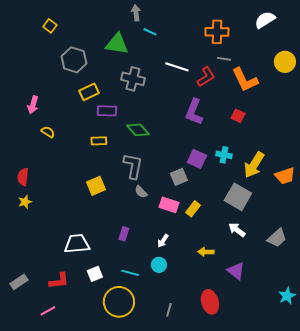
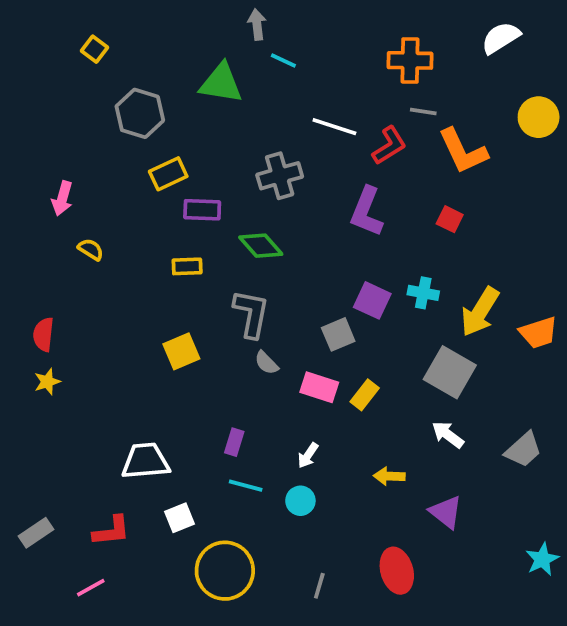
gray cross: (133, 79) -> (280, 176), moved, turned -30
cyan line: (130, 273) -> (246, 486), moved

